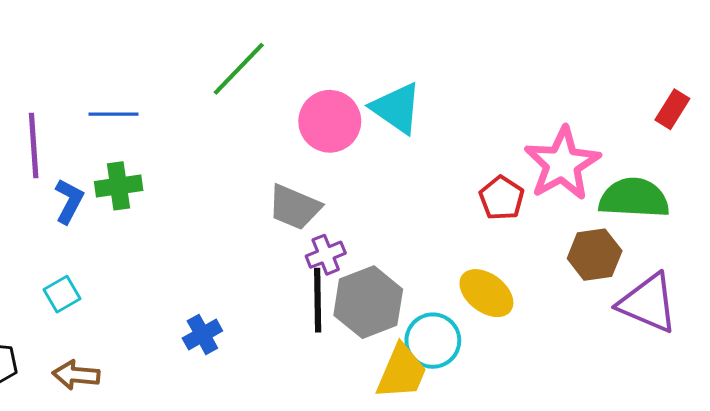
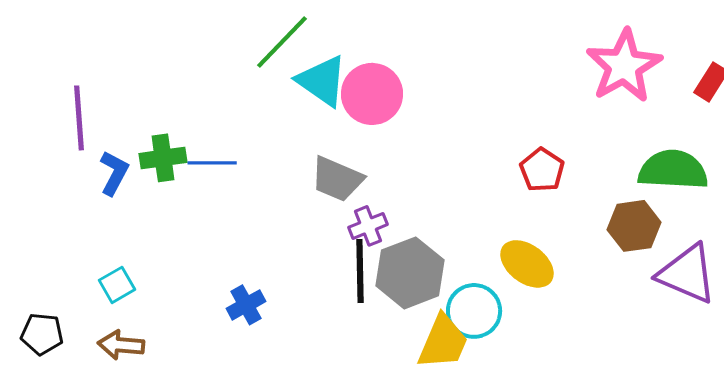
cyan triangle: (396, 108) -> (322, 81), moved
blue line: (113, 114) -> (212, 163), moved
pink star: (562, 164) -> (624, 66), moved
cyan square: (62, 294) -> (117, 285), moved

